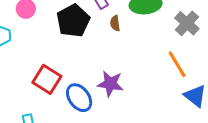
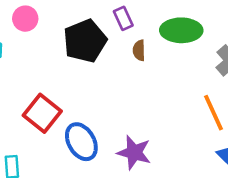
purple star: (110, 84) -> (134, 153), moved

